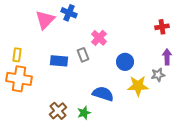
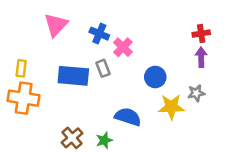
blue cross: (69, 13) -> (99, 34), moved
purple arrow: (167, 57) -> (201, 57), moved
blue rectangle: (59, 61) -> (73, 76), size x1.4

